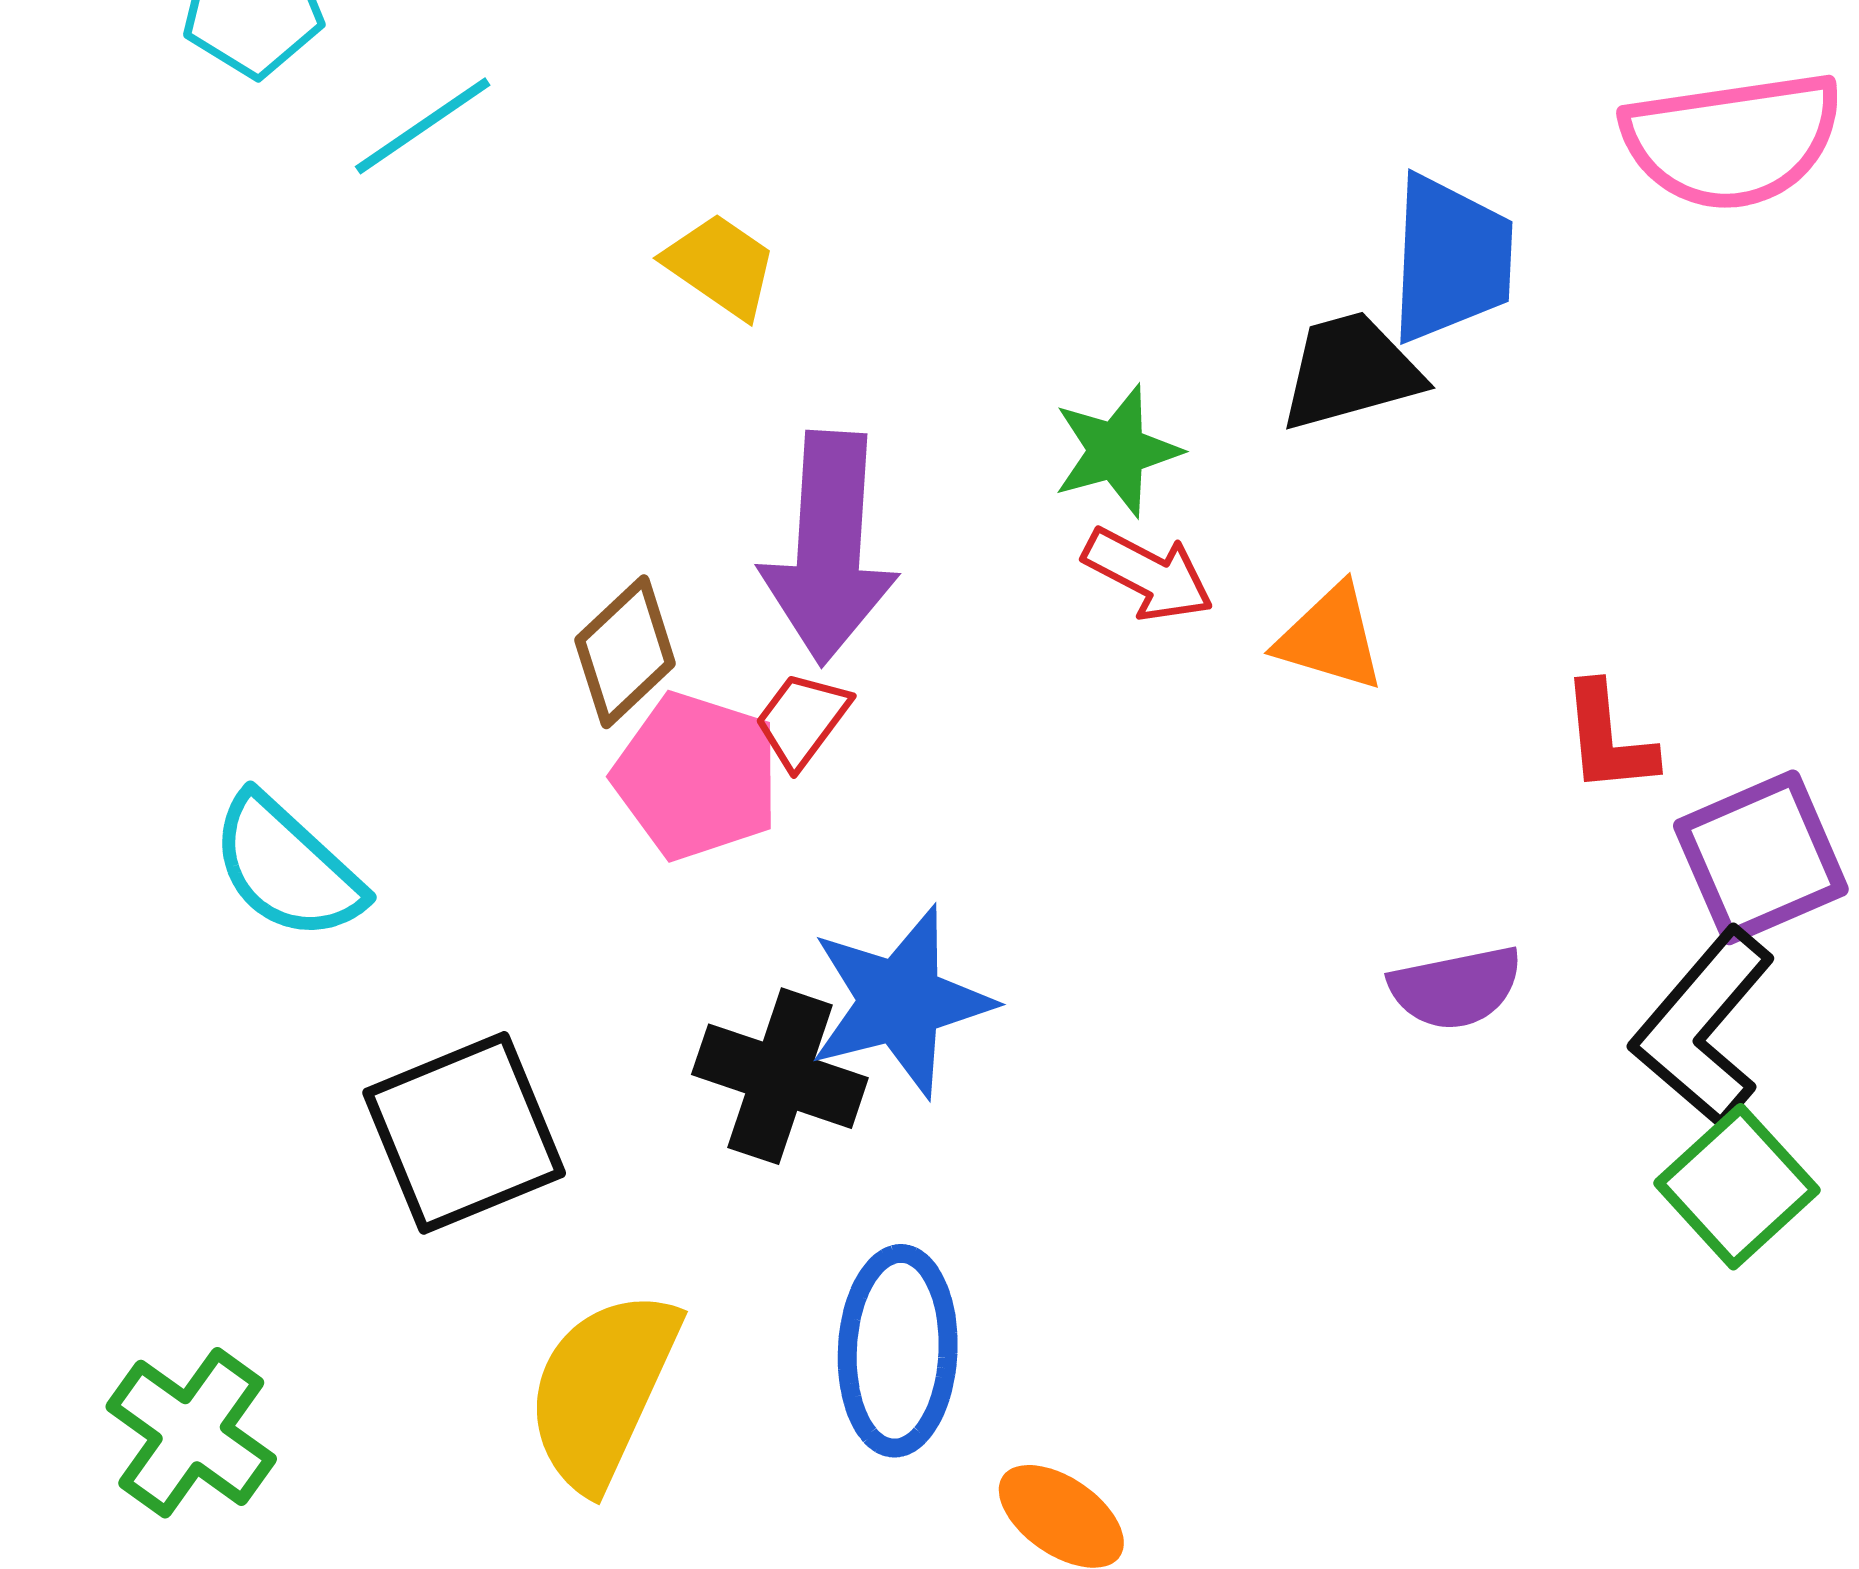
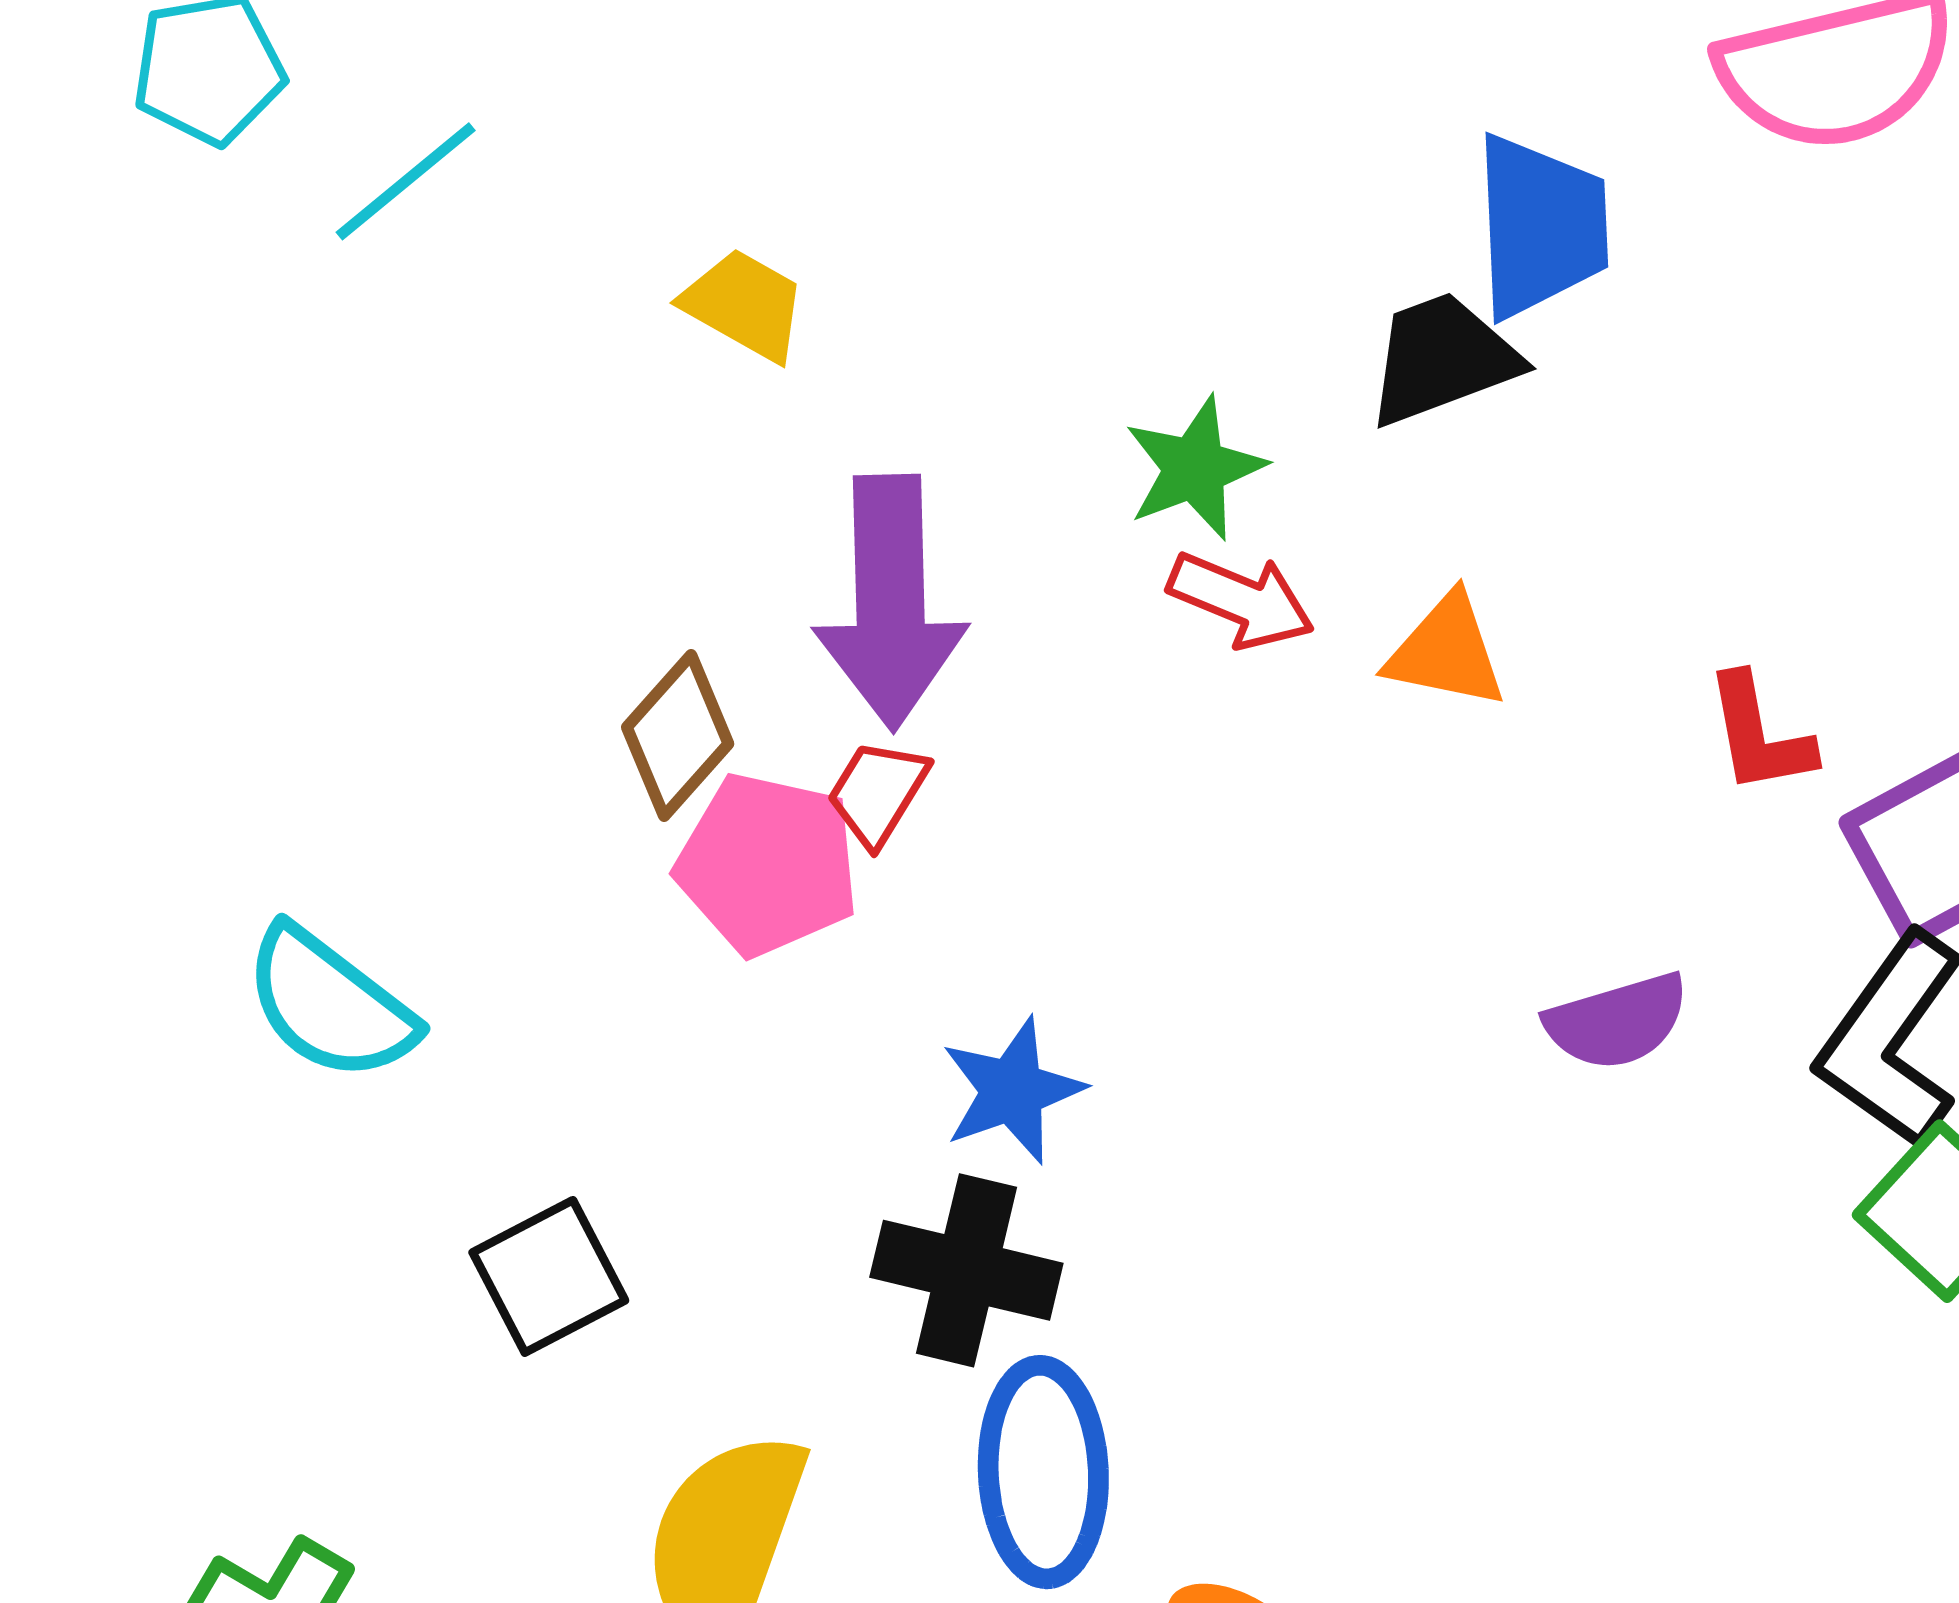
blue star: (900, 1002) -> (1012, 1091), size x0.7
black cross: (780, 1076) -> (966, 1270), moved
black square: (464, 1133) -> (549, 1276), size x0.7

